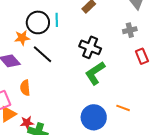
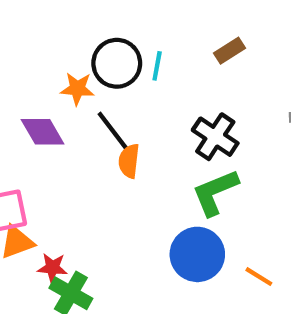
orange semicircle: (25, 88) -> (129, 161), moved
blue circle: (94, 117) -> (197, 254), moved

